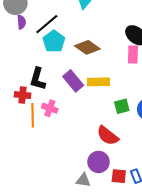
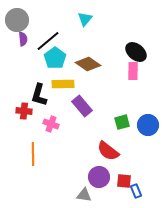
purple rectangle: (73, 81) -> (82, 106), moved
yellow rectangle: (99, 82) -> (63, 84), moved
orange line: (33, 115) -> (33, 154), moved
red square: (119, 176) -> (124, 181), moved

